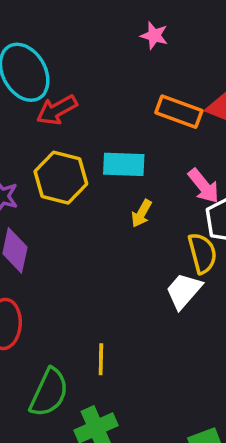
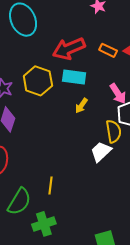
red arrow: (57, 110) -> (69, 49), moved, size x1.4
orange rectangle: (179, 112) -> (108, 50), size x0.7

